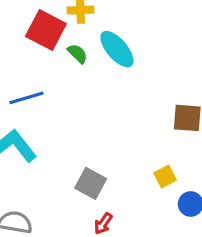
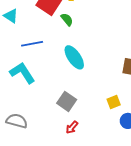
cyan ellipse: (117, 49) -> (74, 57), moved

